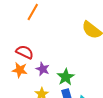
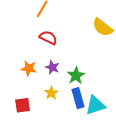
red semicircle: (25, 52) -> (48, 38), moved

